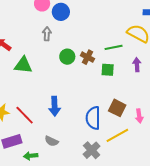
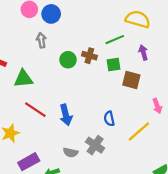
brown square: (117, 108) -> (131, 80), moved
red line: (25, 115) -> (35, 110), moved
blue semicircle: (93, 118) -> (109, 119), size x0.6
gray cross: (92, 150) -> (95, 145), moved

